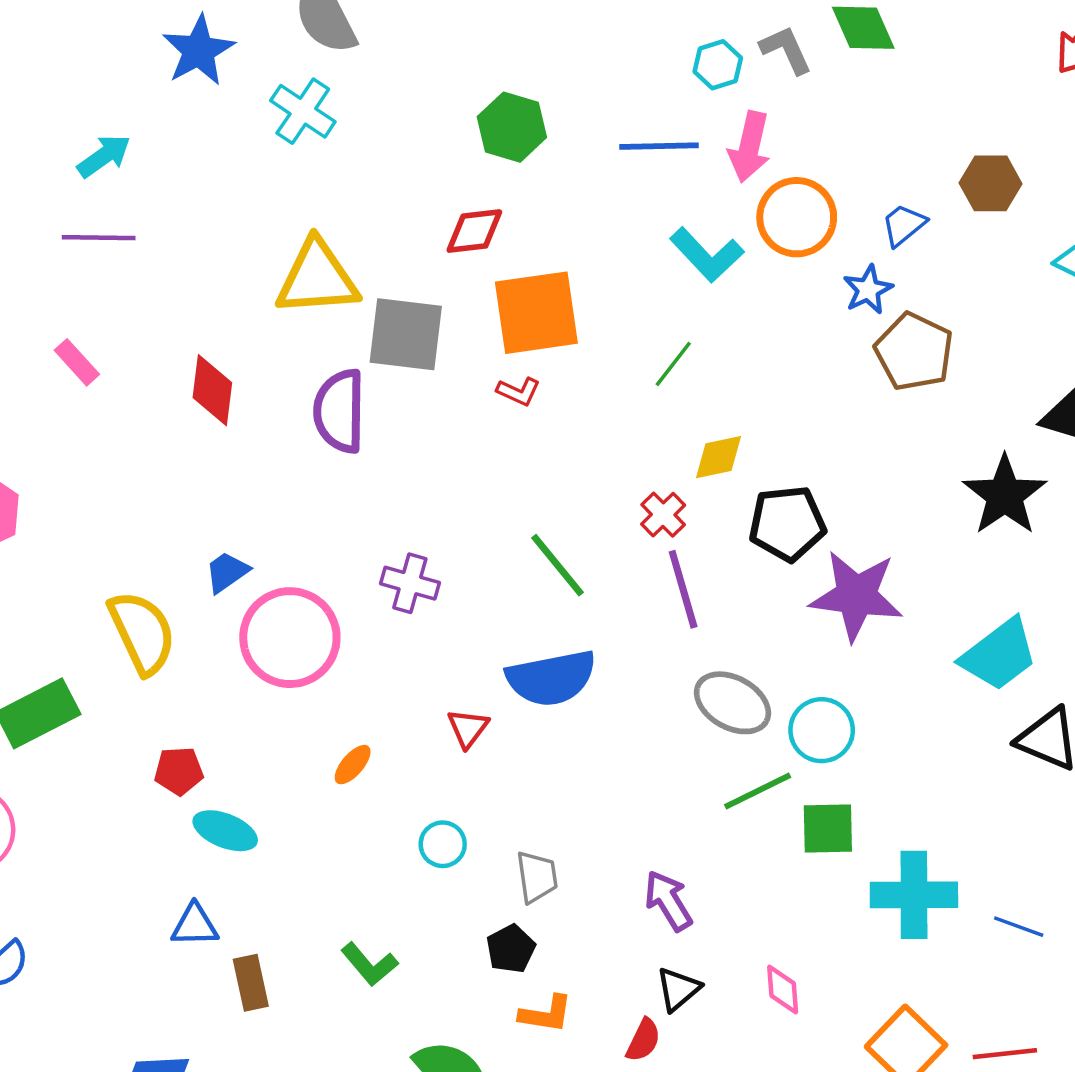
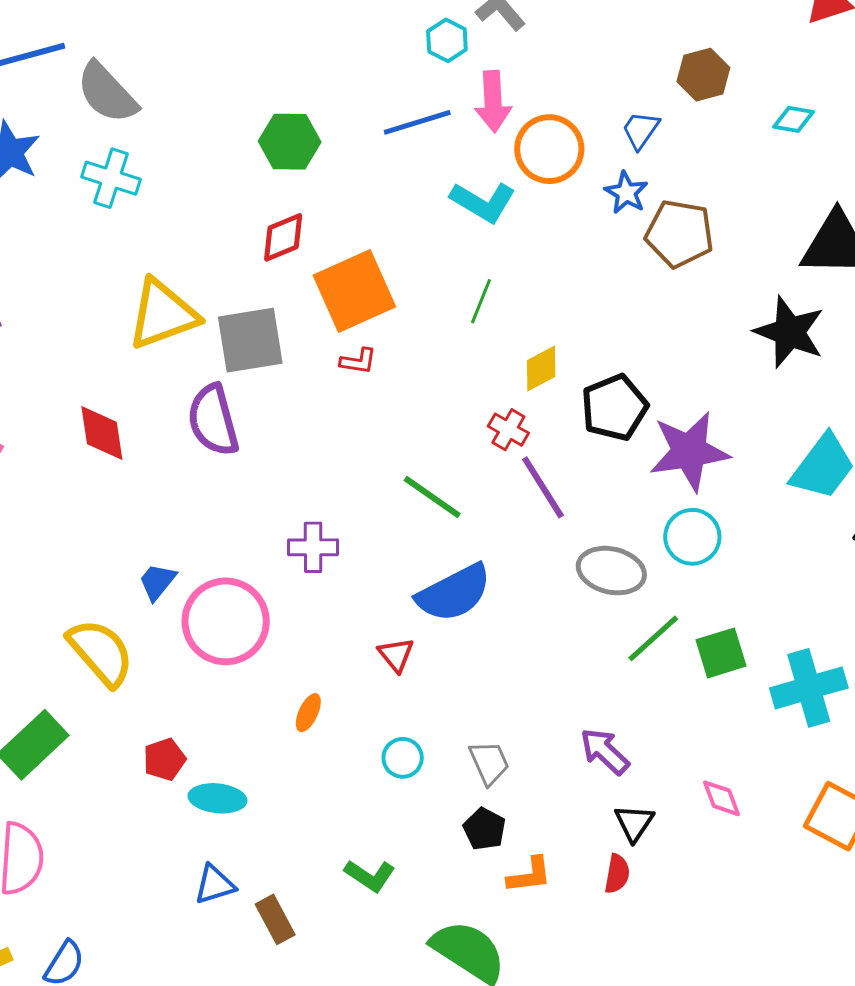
cyan circle: (822, 730) -> (692, 537), moved

